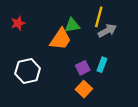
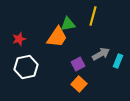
red star: (18, 23) -> (19, 39), moved
gray arrow: (107, 31) -> (101, 54), moved
cyan rectangle: (102, 65) -> (118, 61), moved

